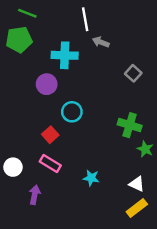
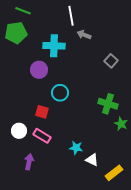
red square: (50, 135) -> (42, 112), turned -32
white circle: (13, 167) -> (19, 131), moved
white triangle: (137, 184) -> (92, 160), moved

